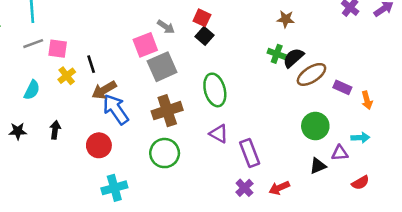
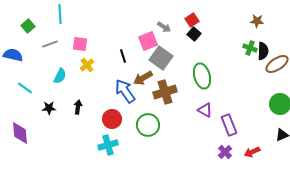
red square: (202, 18) -> (192, 20), turned 32
gray line: (33, 44) -> (50, 44), moved
black semicircle: (293, 58) -> (263, 51), turned 132
black line: (91, 64) -> (123, 56), moved
gray square: (162, 67) -> (161, 58), turned -30
brown arrow: (104, 90) -> (143, 78), moved
green circle: (165, 153) -> (148, 125), moved
cyan cross: (114, 188) -> (108, 145), moved

